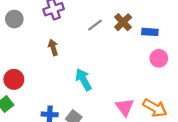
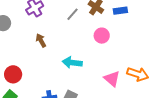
pink circle: (159, 58) -> (102, 36), moved
cyan arrow: (83, 80) -> (72, 63), turned -42

